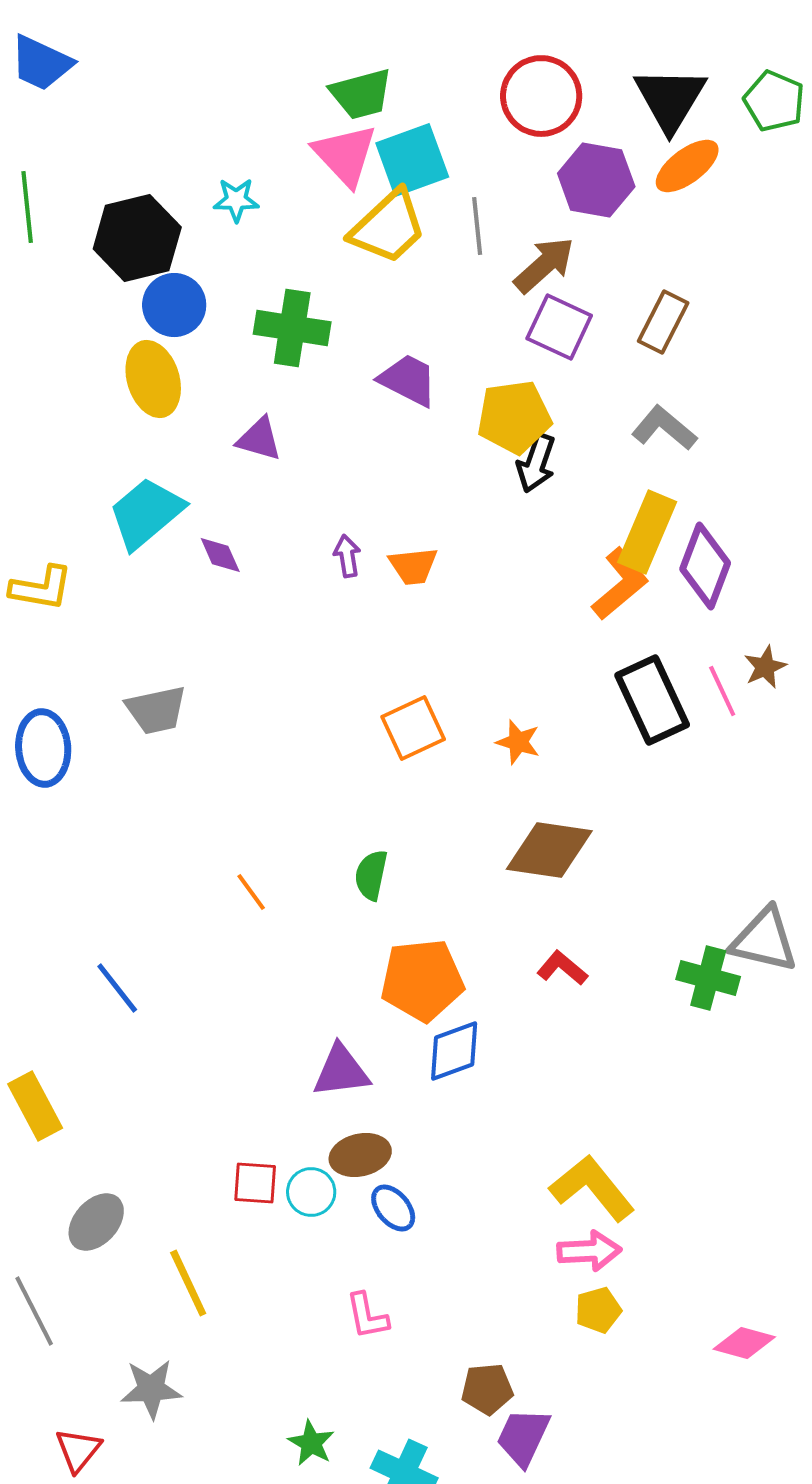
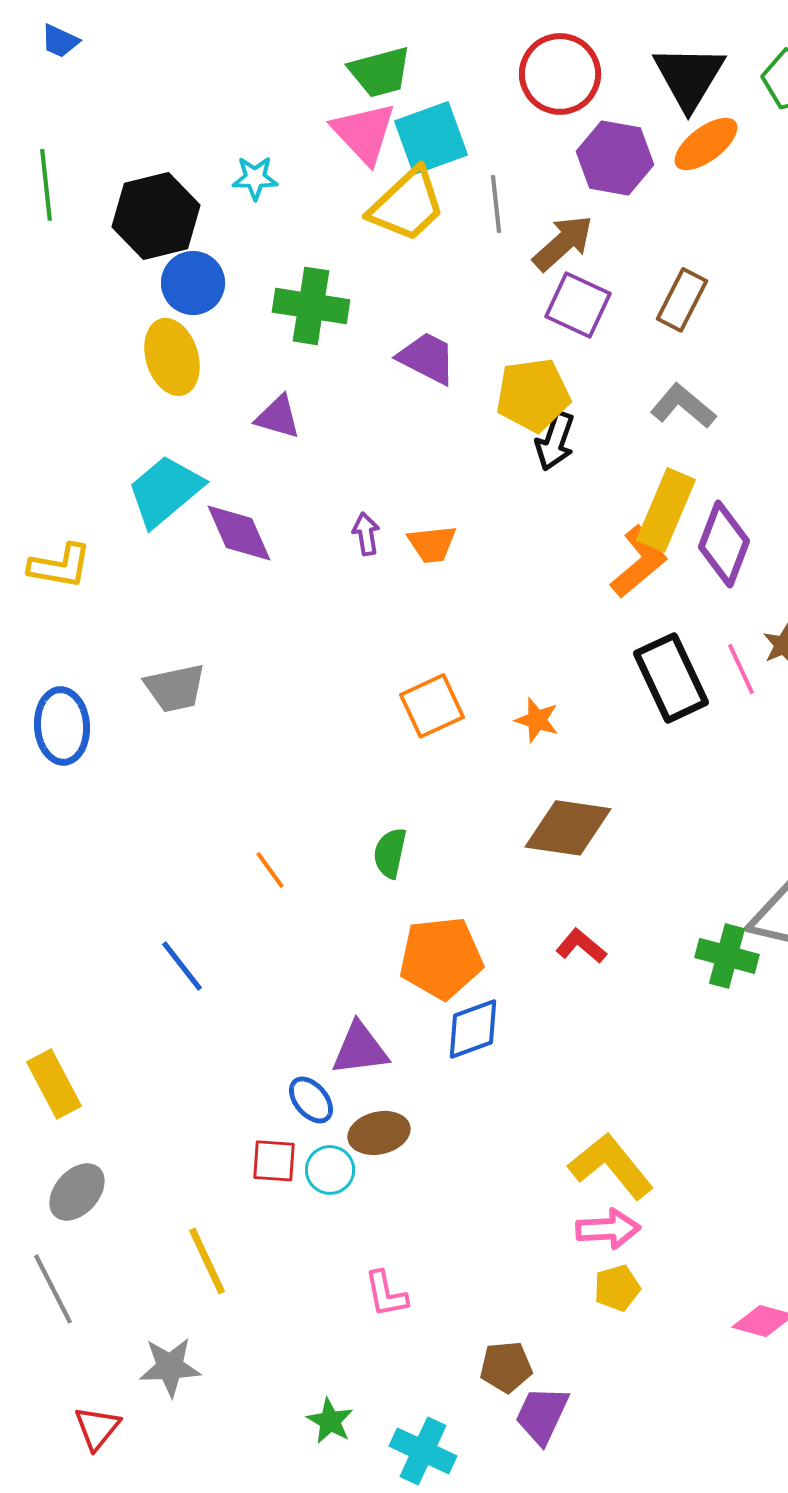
blue trapezoid: (41, 63) -> (60, 41), size x0.6
purple diamond: (220, 555) -> (239, 533), size x1.6
blue line: (117, 988) -> (182, 966), moved
blue ellipse: (393, 1208) -> (311, 1100), moved
gray ellipse: (96, 1222) -> (77, 1192), moved

